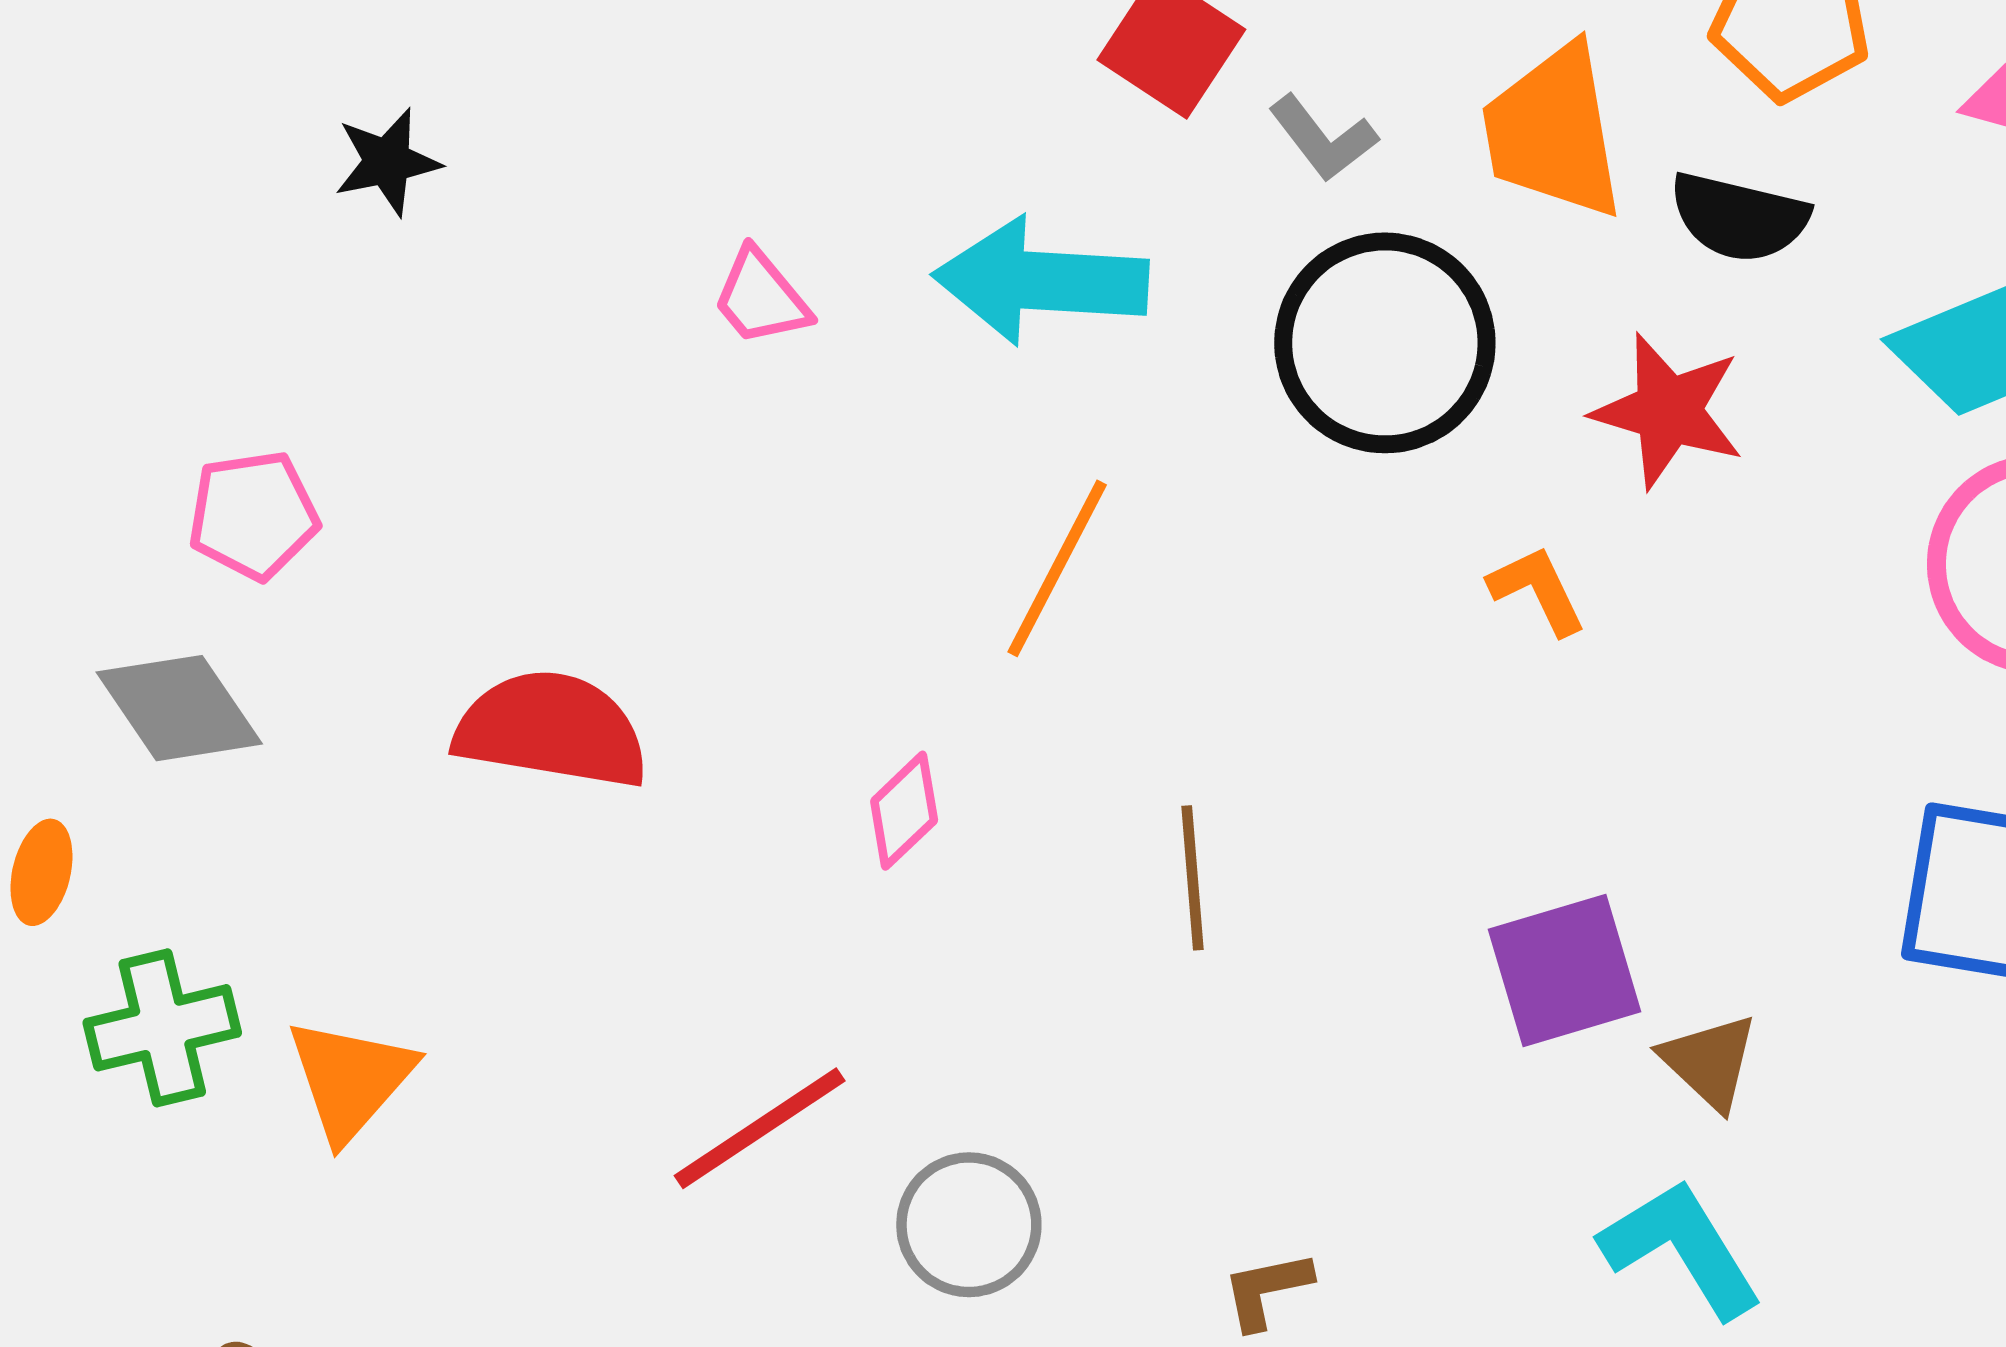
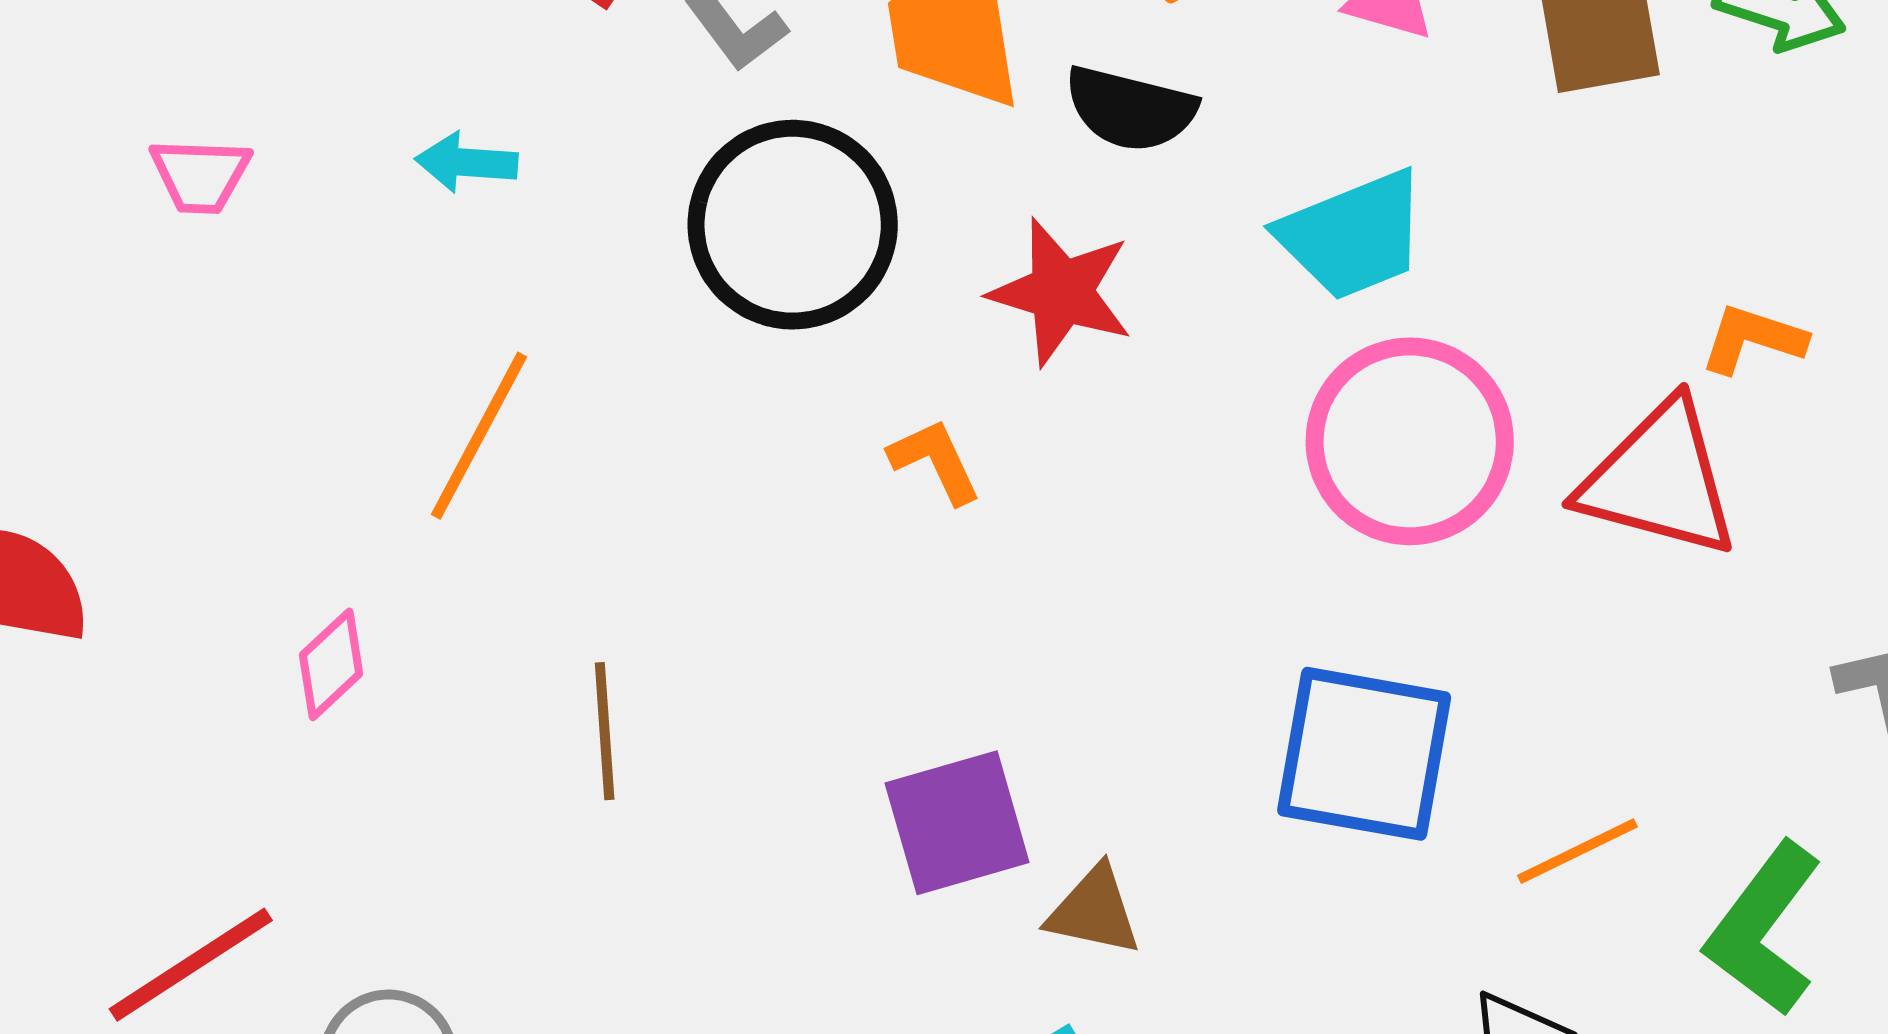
cyan arrow: (1041, 281) -> (466, 162), size x0.5
pink trapezoid: (761, 298) -> (200, 175), turned -49
brown triangle: (1710, 1062) -> (1094, 911), turned -32

